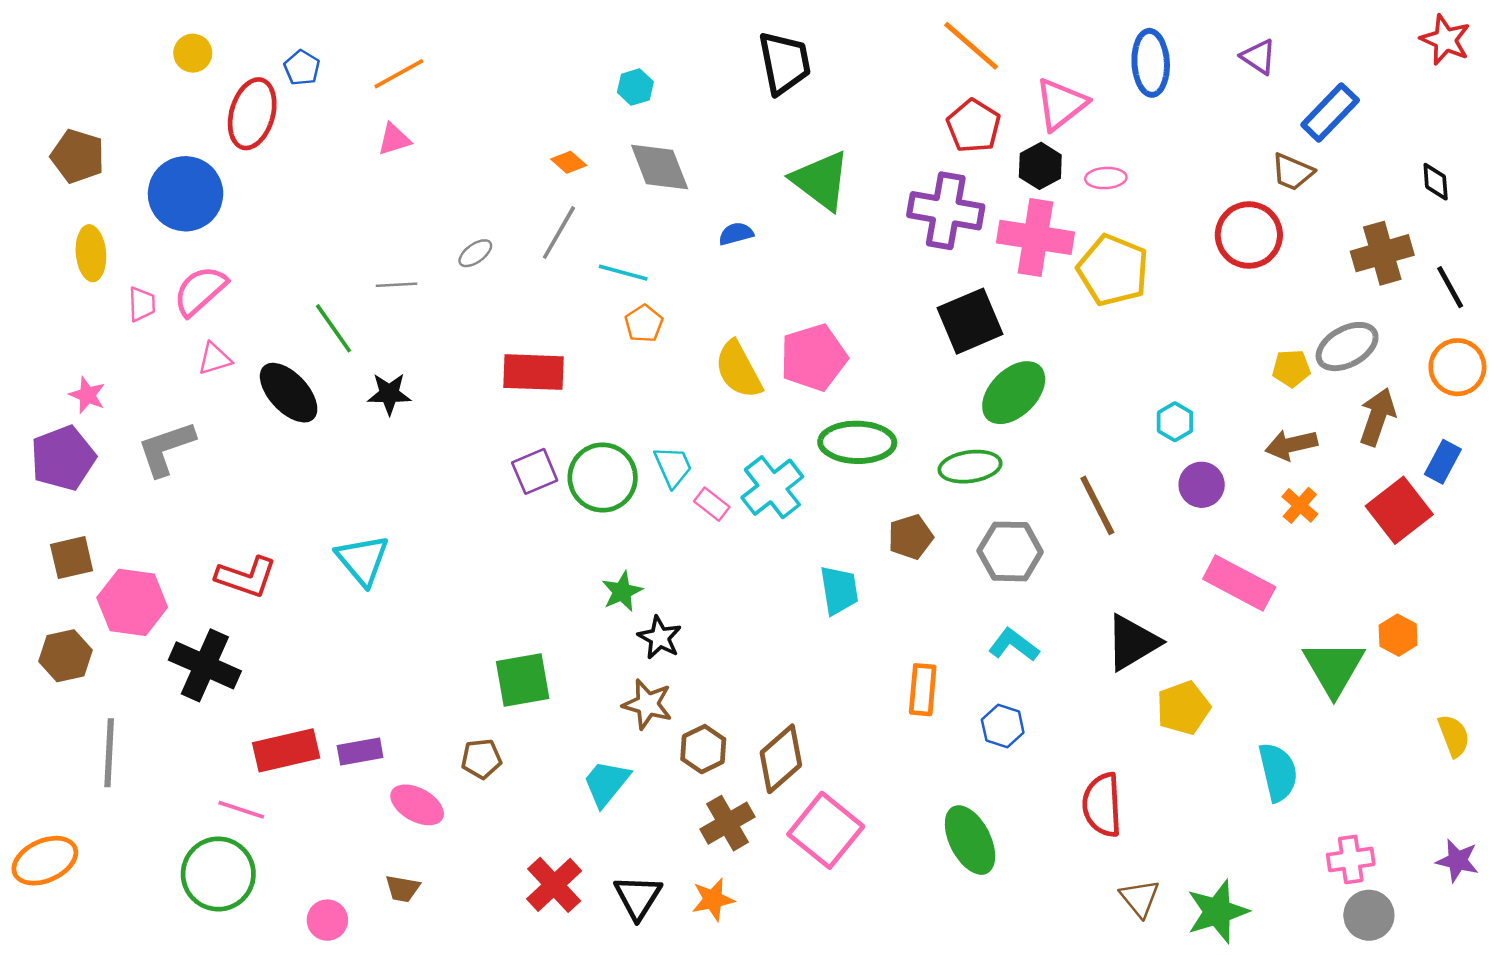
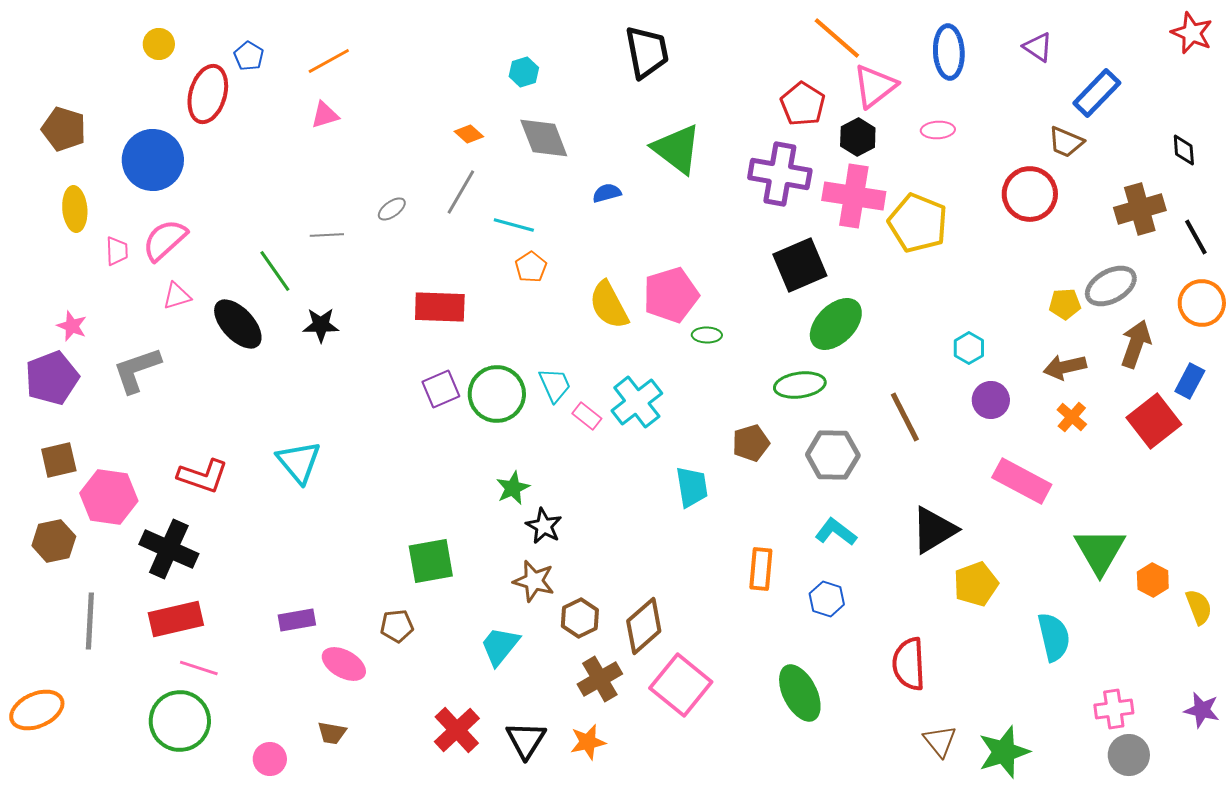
orange line: (971, 46) -> (837, 38), moved
pink ellipse: (1106, 178) -> (938, 130), moved
green ellipse: (857, 442) -> (707, 335), moved, size x0.5
orange hexagon: (1398, 635) -> (1153, 580), moved
red rectangle: (286, 750) -> (176, 619), moved

